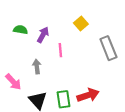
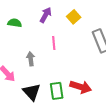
purple arrow: (43, 35) -> (46, 15), moved
red arrow: (88, 95) -> (81, 87), turned 35

